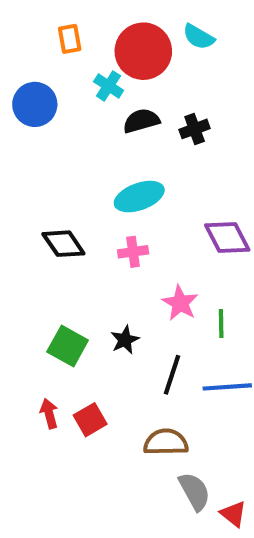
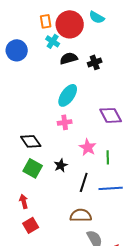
orange rectangle: (70, 39) -> (46, 21), moved
cyan ellipse: (139, 197) -> (68, 95), turned -35
black diamond: (63, 244) -> (31, 141), moved
red square: (90, 420) -> (31, 225), moved

